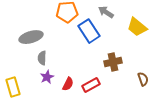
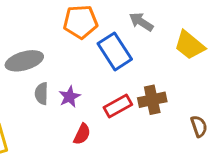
purple star: (47, 77) -> (70, 97), moved
red rectangle: (91, 85) -> (118, 106), moved

